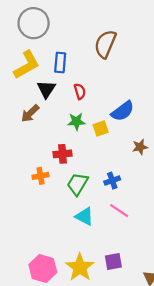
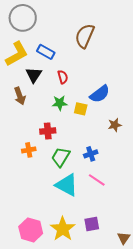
blue rectangle: (60, 62) -> (46, 52), turned -66
brown arrow: (30, 113) -> (20, 96), turned -66
yellow square: (101, 128) -> (81, 109), turned 32
cyan triangle: (84, 216) -> (67, 185), size x1.4

